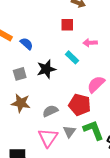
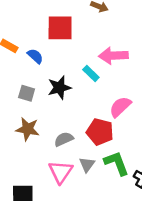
red square: (67, 25) -> (60, 28), moved, size x1.6
pink arrow: (90, 43) -> (113, 56), size x1.6
gray square: (20, 74) -> (27, 93), turned 32

